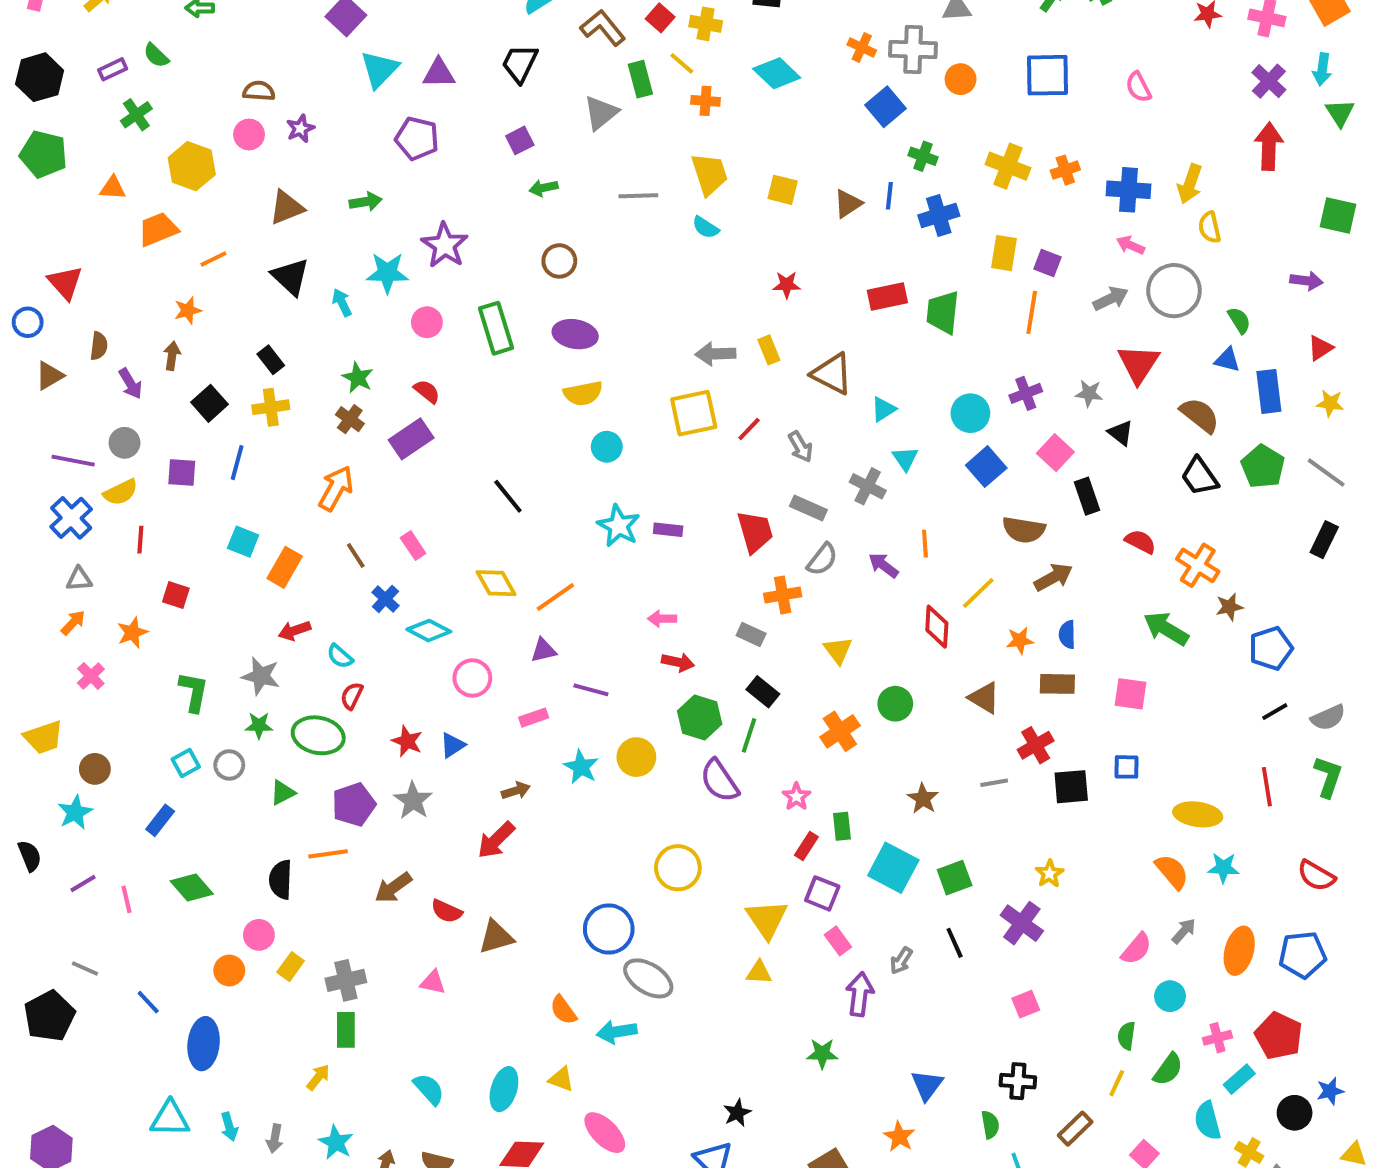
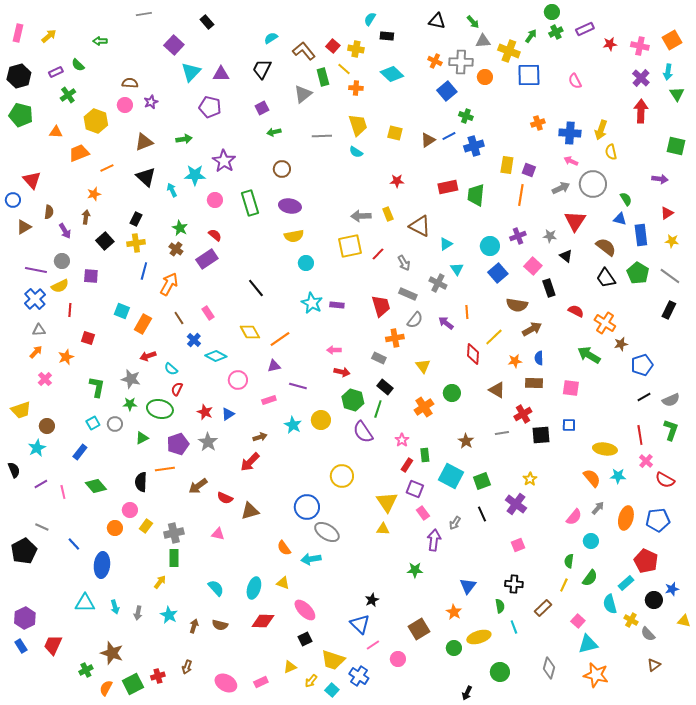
yellow cross: (1008, 166) -> (509, 51), moved
blue line: (889, 196) -> (449, 136), turned 56
black rectangle: (271, 360) -> (136, 219), turned 64
blue line: (237, 463) -> (144, 271), moved
pink cross: (1217, 1038) -> (646, 461), moved, turned -32

